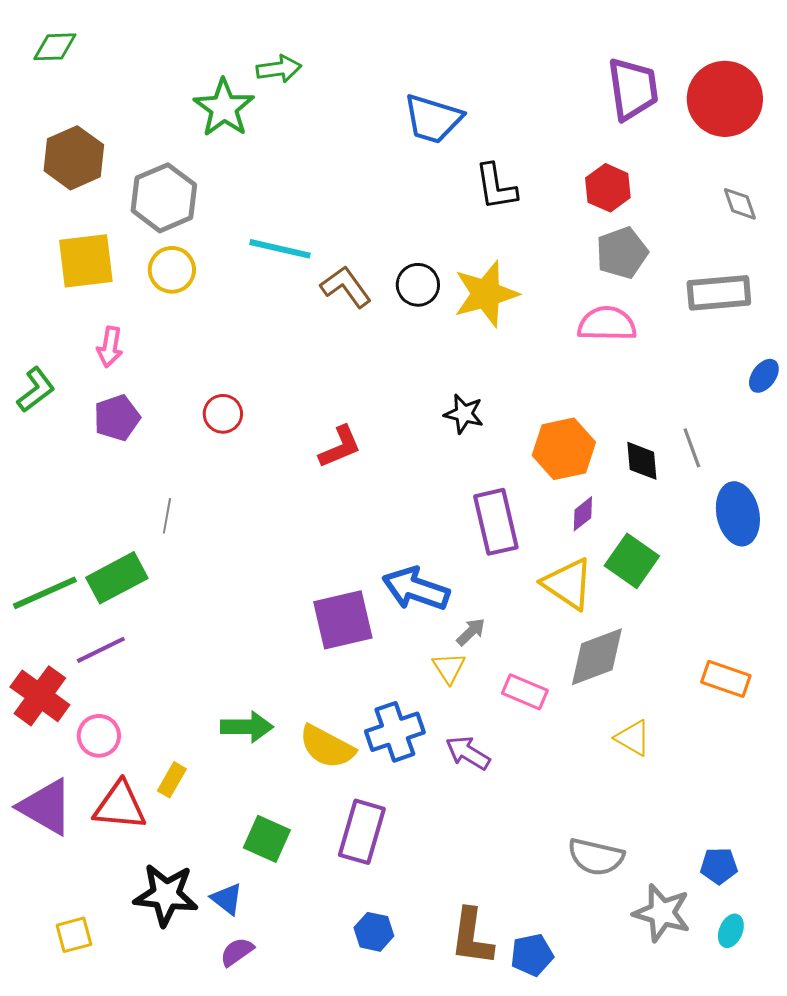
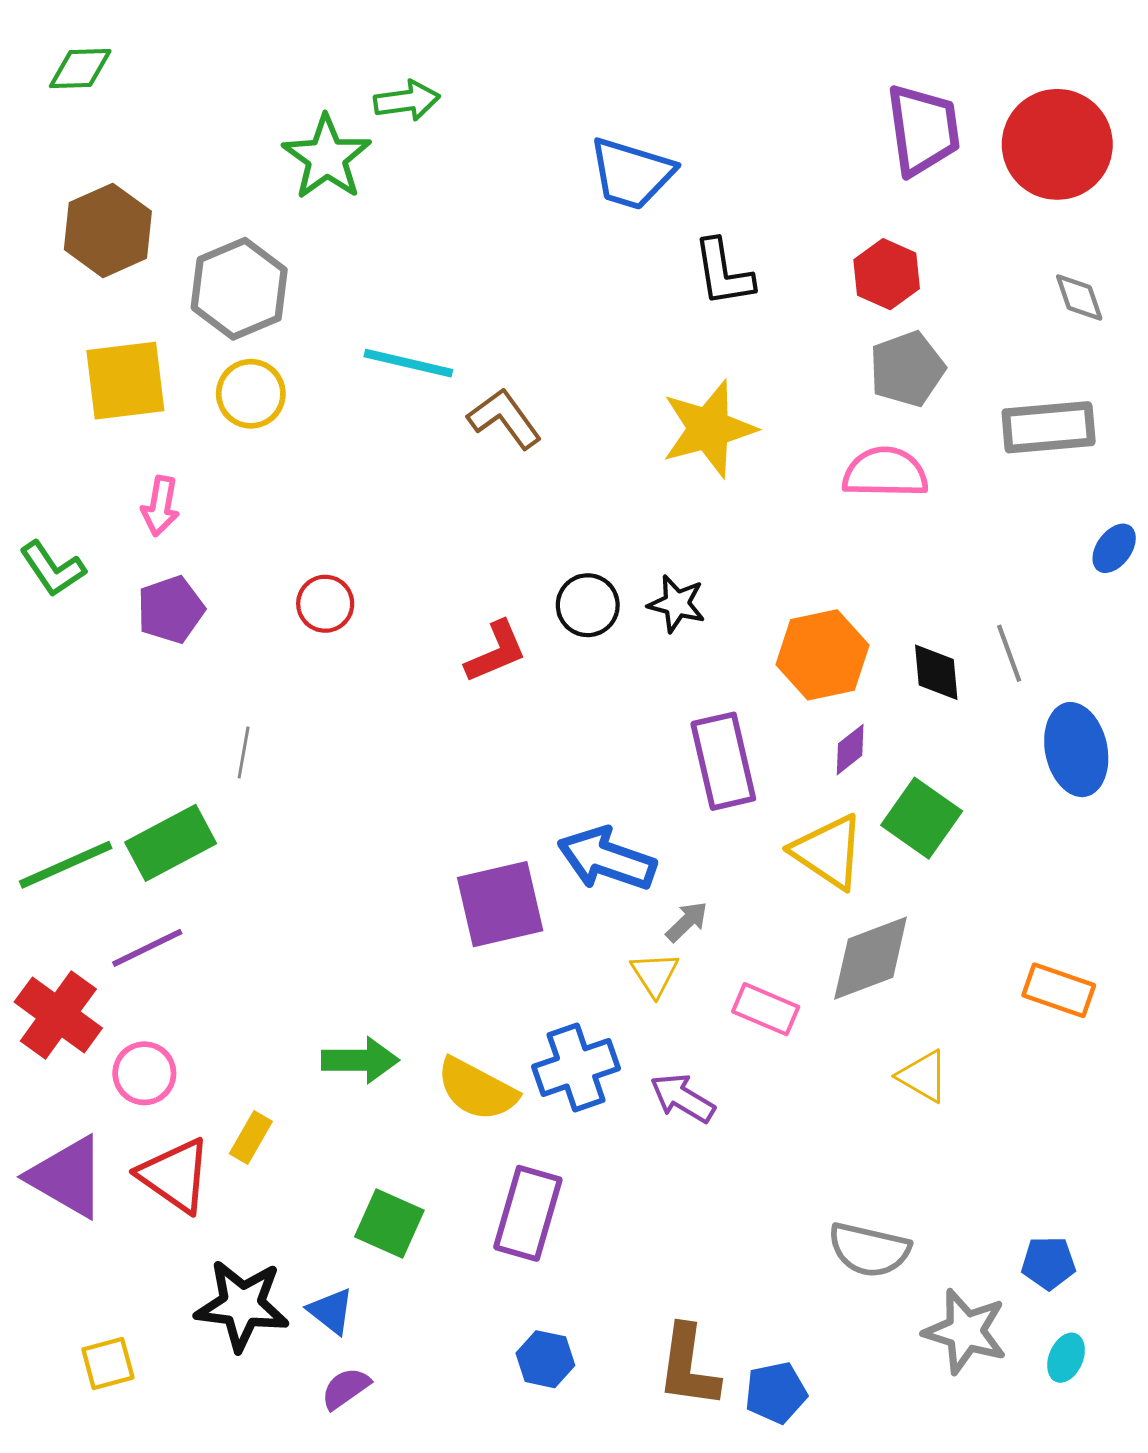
black circle: (418, 285) -> (588, 605), moved
green L-shape: (36, 390) -> (52, 569), turned 93
red triangle: (120, 806) -> (175, 1175), turned 30

